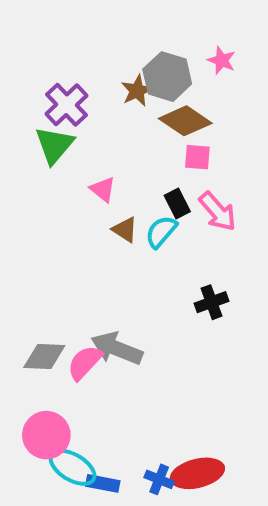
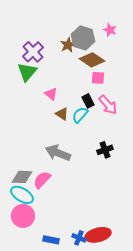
gray arrow: (117, 348) -> (58, 153), moved
cyan ellipse: (73, 467) -> (22, 195), moved

